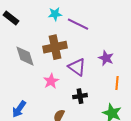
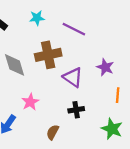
cyan star: (55, 14) -> (37, 18), moved
pink star: (51, 81) -> (30, 102), moved

